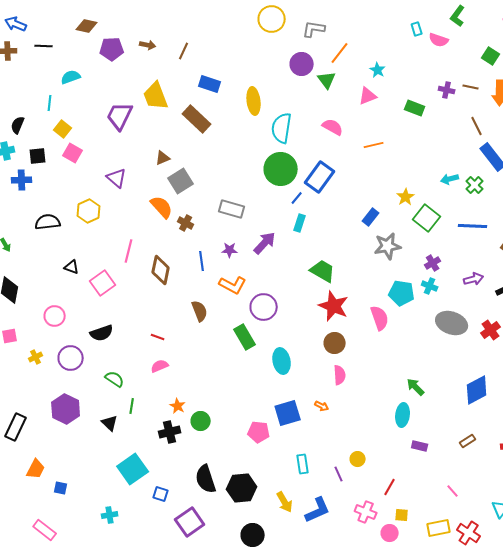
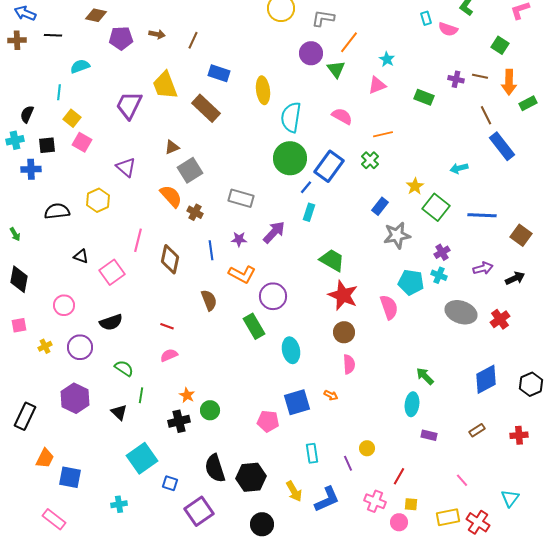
green cross: (475, 185) -> (370, 160), moved
blue square: (61, 488) -> (70, 477), size x1.6

